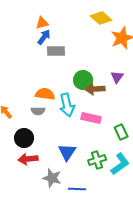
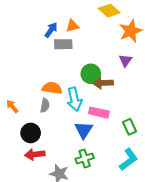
orange triangle: (42, 23) -> (72, 26), moved
purple triangle: (117, 77) -> (125, 61), moved
gray semicircle: (38, 111) -> (45, 105), turned -80
blue triangle: (67, 152) -> (84, 130), moved
green cross: (97, 160) -> (85, 158), moved

